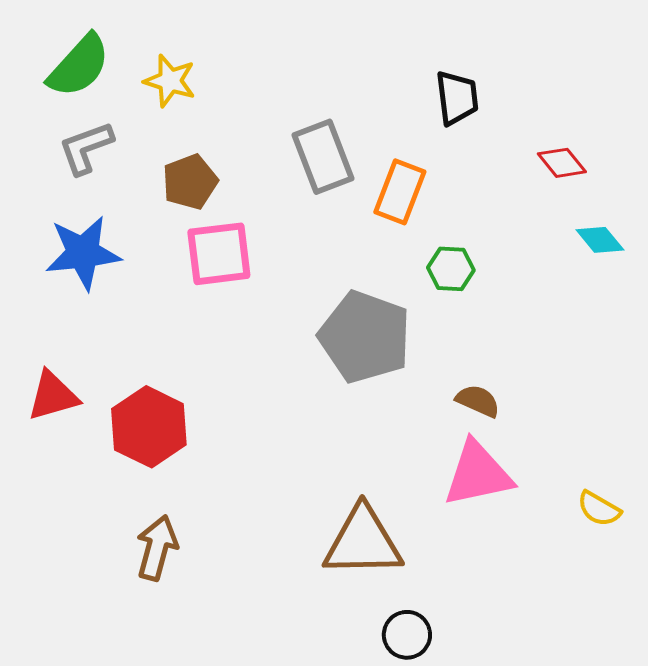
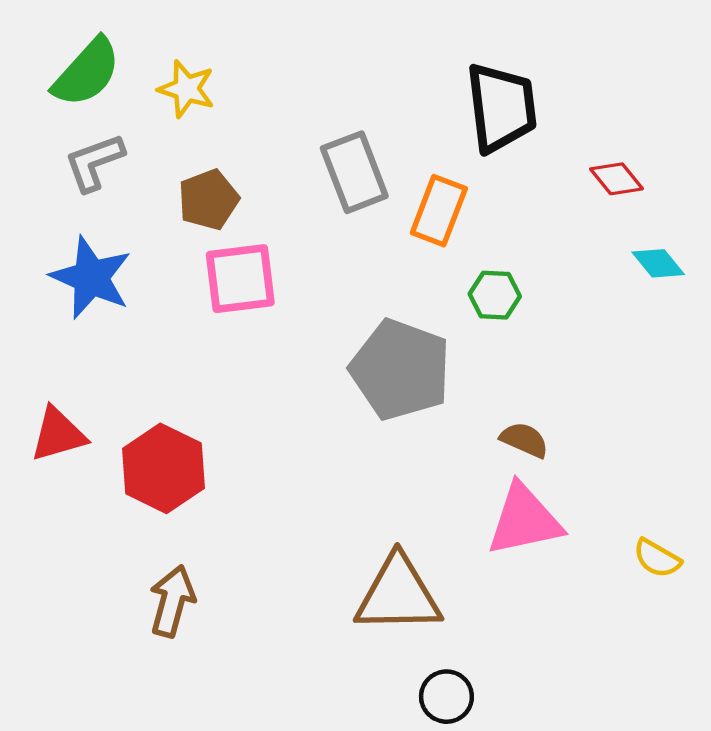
black trapezoid: (457, 98) -> (501, 108), size x1.5
blue star: (83, 253) -> (91, 278), turned 30

